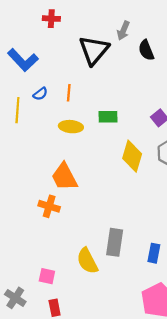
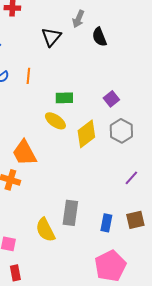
black triangle: (94, 50) -> (51, 37), size x0.7
yellow ellipse: (71, 127) -> (55, 121), moved, turned 30
yellow diamond: (132, 156) -> (86, 134), turned 36

